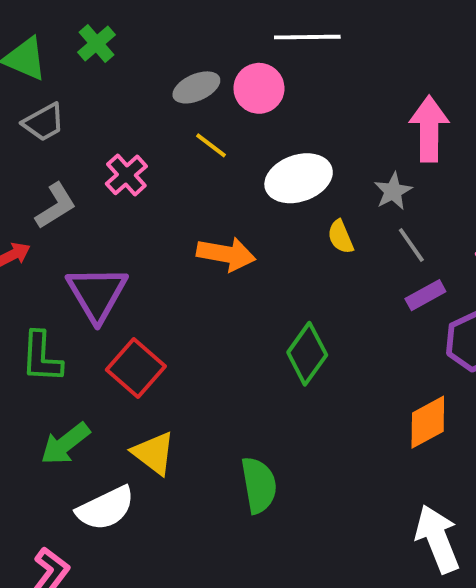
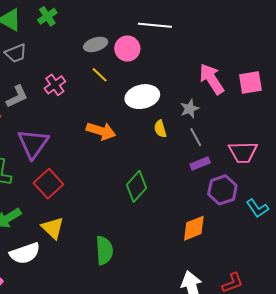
pink arrow: (429, 129) -> (212, 79), turned -40

